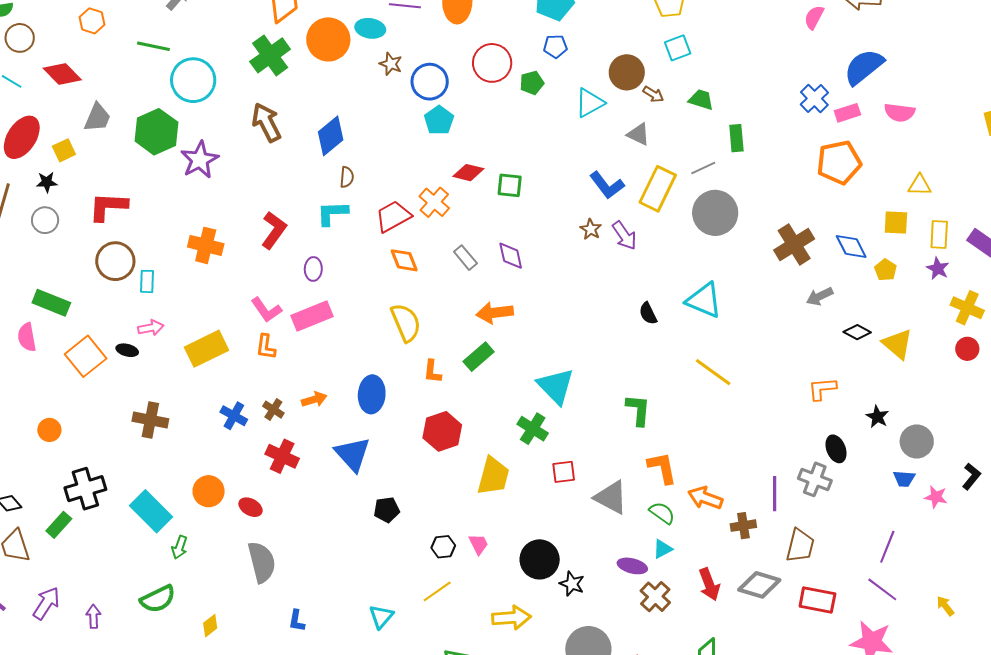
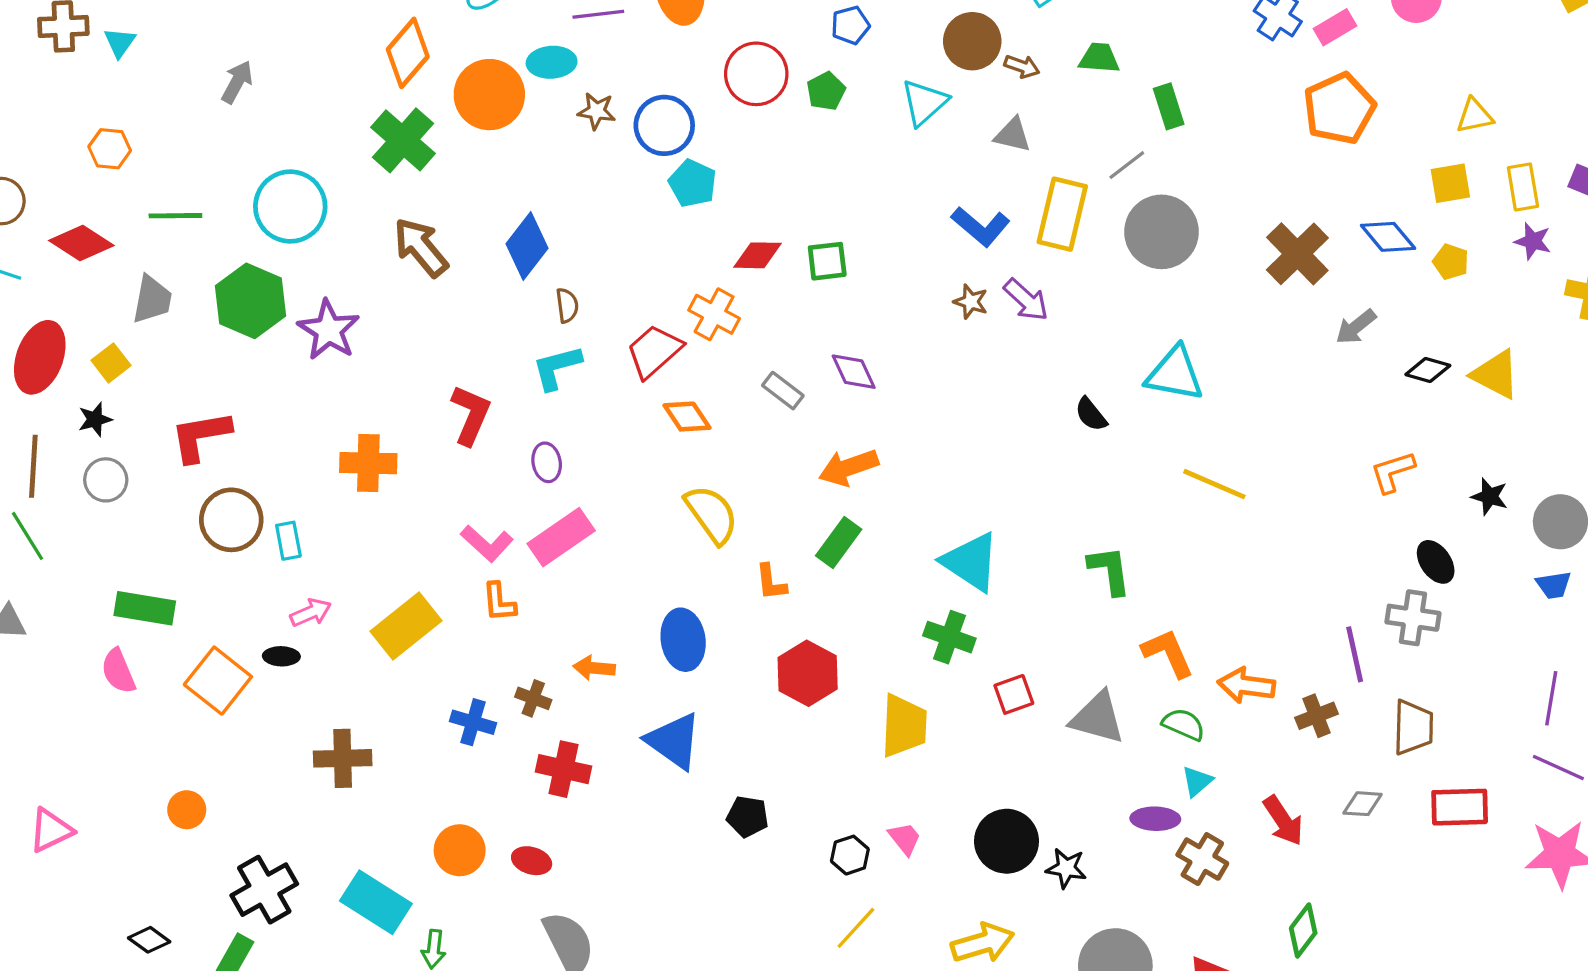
green line: (153, 46) -> (175, 216), moved
orange arrow: (314, 399) -> (594, 668), turned -145
black pentagon: (387, 510) -> (747, 817), turned 30
gray diamond: (759, 585) -> (1363, 804), size x0.6

